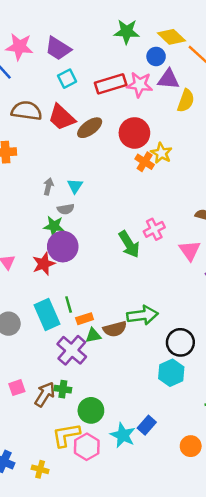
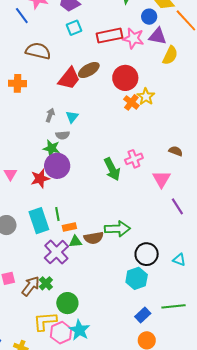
red trapezoid: (62, 117) -> (69, 78), moved, turned -100
green cross: (63, 389) -> (46, 283), turned 32
blue rectangle: (147, 425) -> (143, 315), moved
cyan star: (123, 435) -> (79, 330), moved

